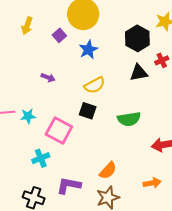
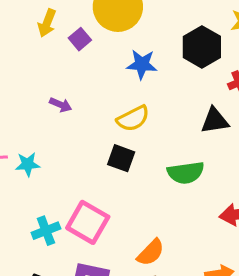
yellow arrow: (27, 26) -> (47, 23), moved
blue star: (88, 50) -> (142, 64), moved, turned 30
black triangle: (139, 73) -> (215, 121), moved
pink square: (59, 131) -> (88, 222), moved

